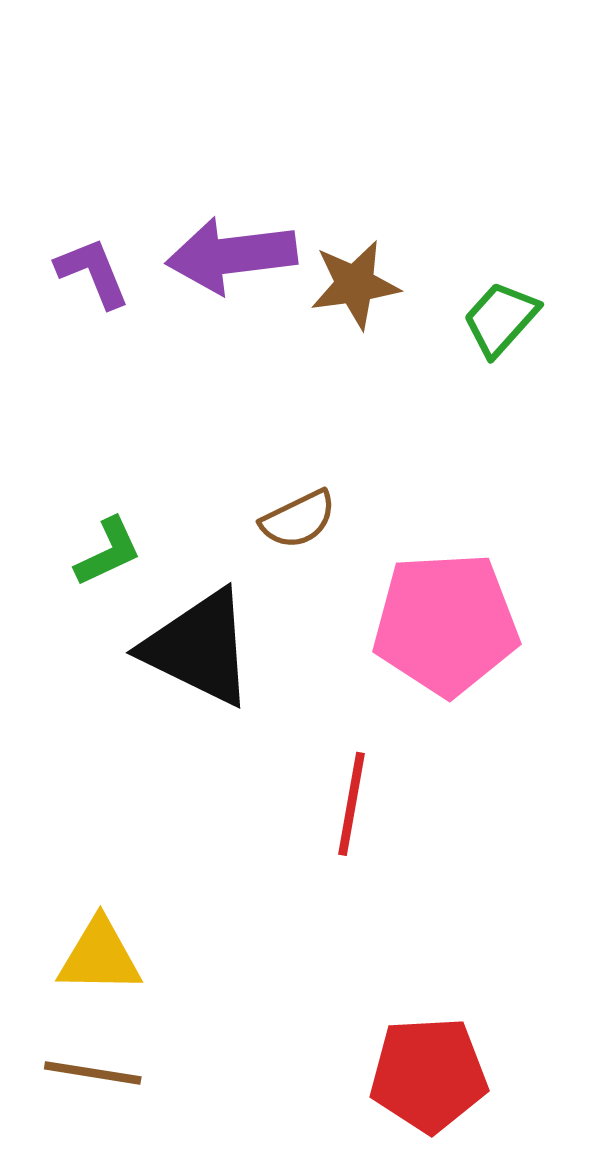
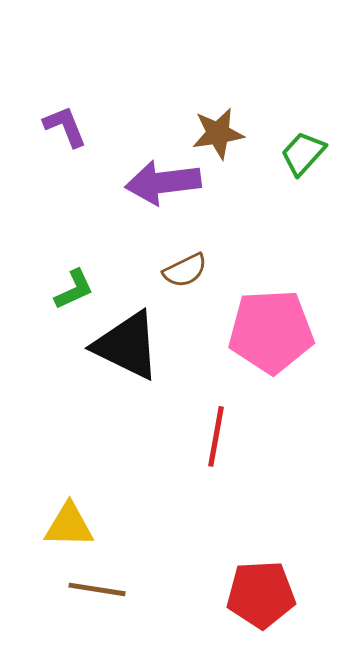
purple arrow: (232, 255) -> (163, 182), moved
brown line: (93, 1073) -> (97, 589), moved

